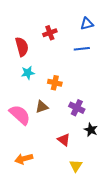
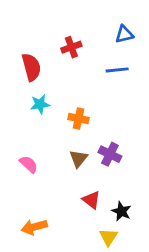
brown triangle: (42, 107) -> (79, 158), moved, turned -32
pink semicircle: (20, 115) -> (29, 164), size x0.6
black star: (91, 130) -> (121, 211), moved

